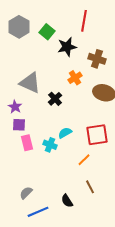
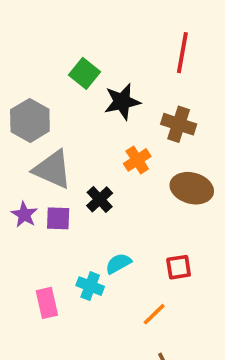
red line: (84, 21) -> (182, 53), moved
gray hexagon: (19, 27) -> (30, 120), moved
purple square: (19, 125) -> (58, 218), moved
red square: (97, 135) -> (179, 267), size x0.6
pink rectangle: (27, 143) -> (47, 303), moved

